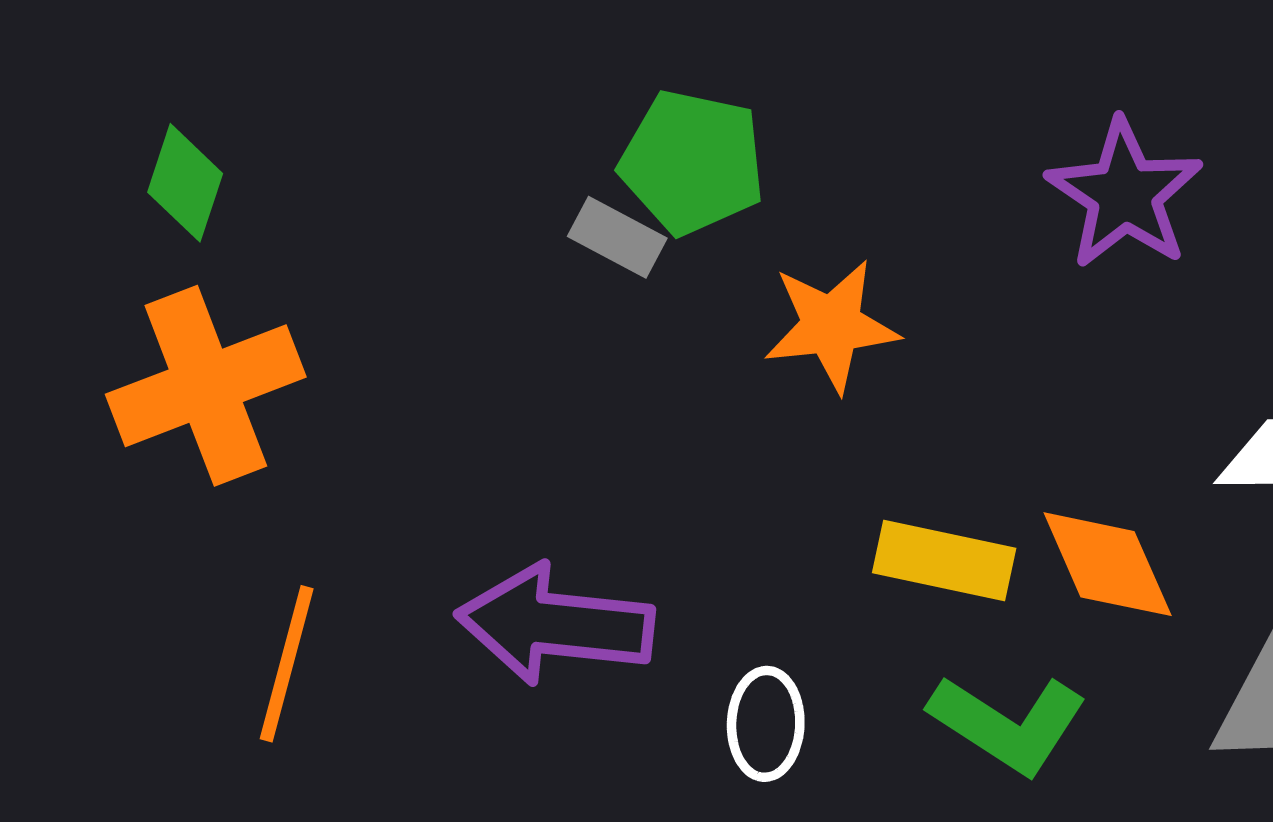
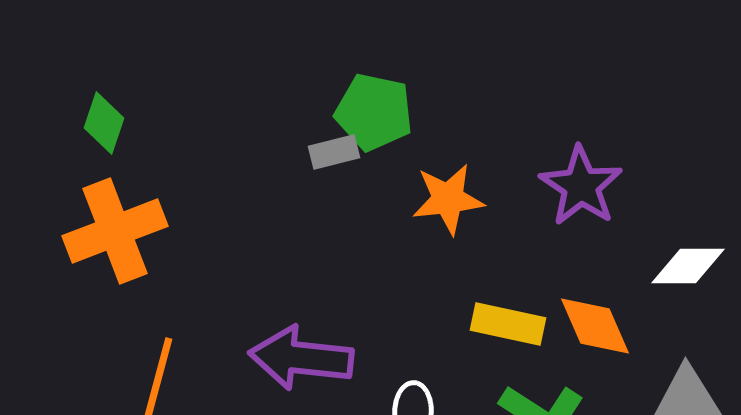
purple star: (1124, 194) -> (581, 186), moved
gray rectangle: (617, 237) -> (334, 152), turned -42

